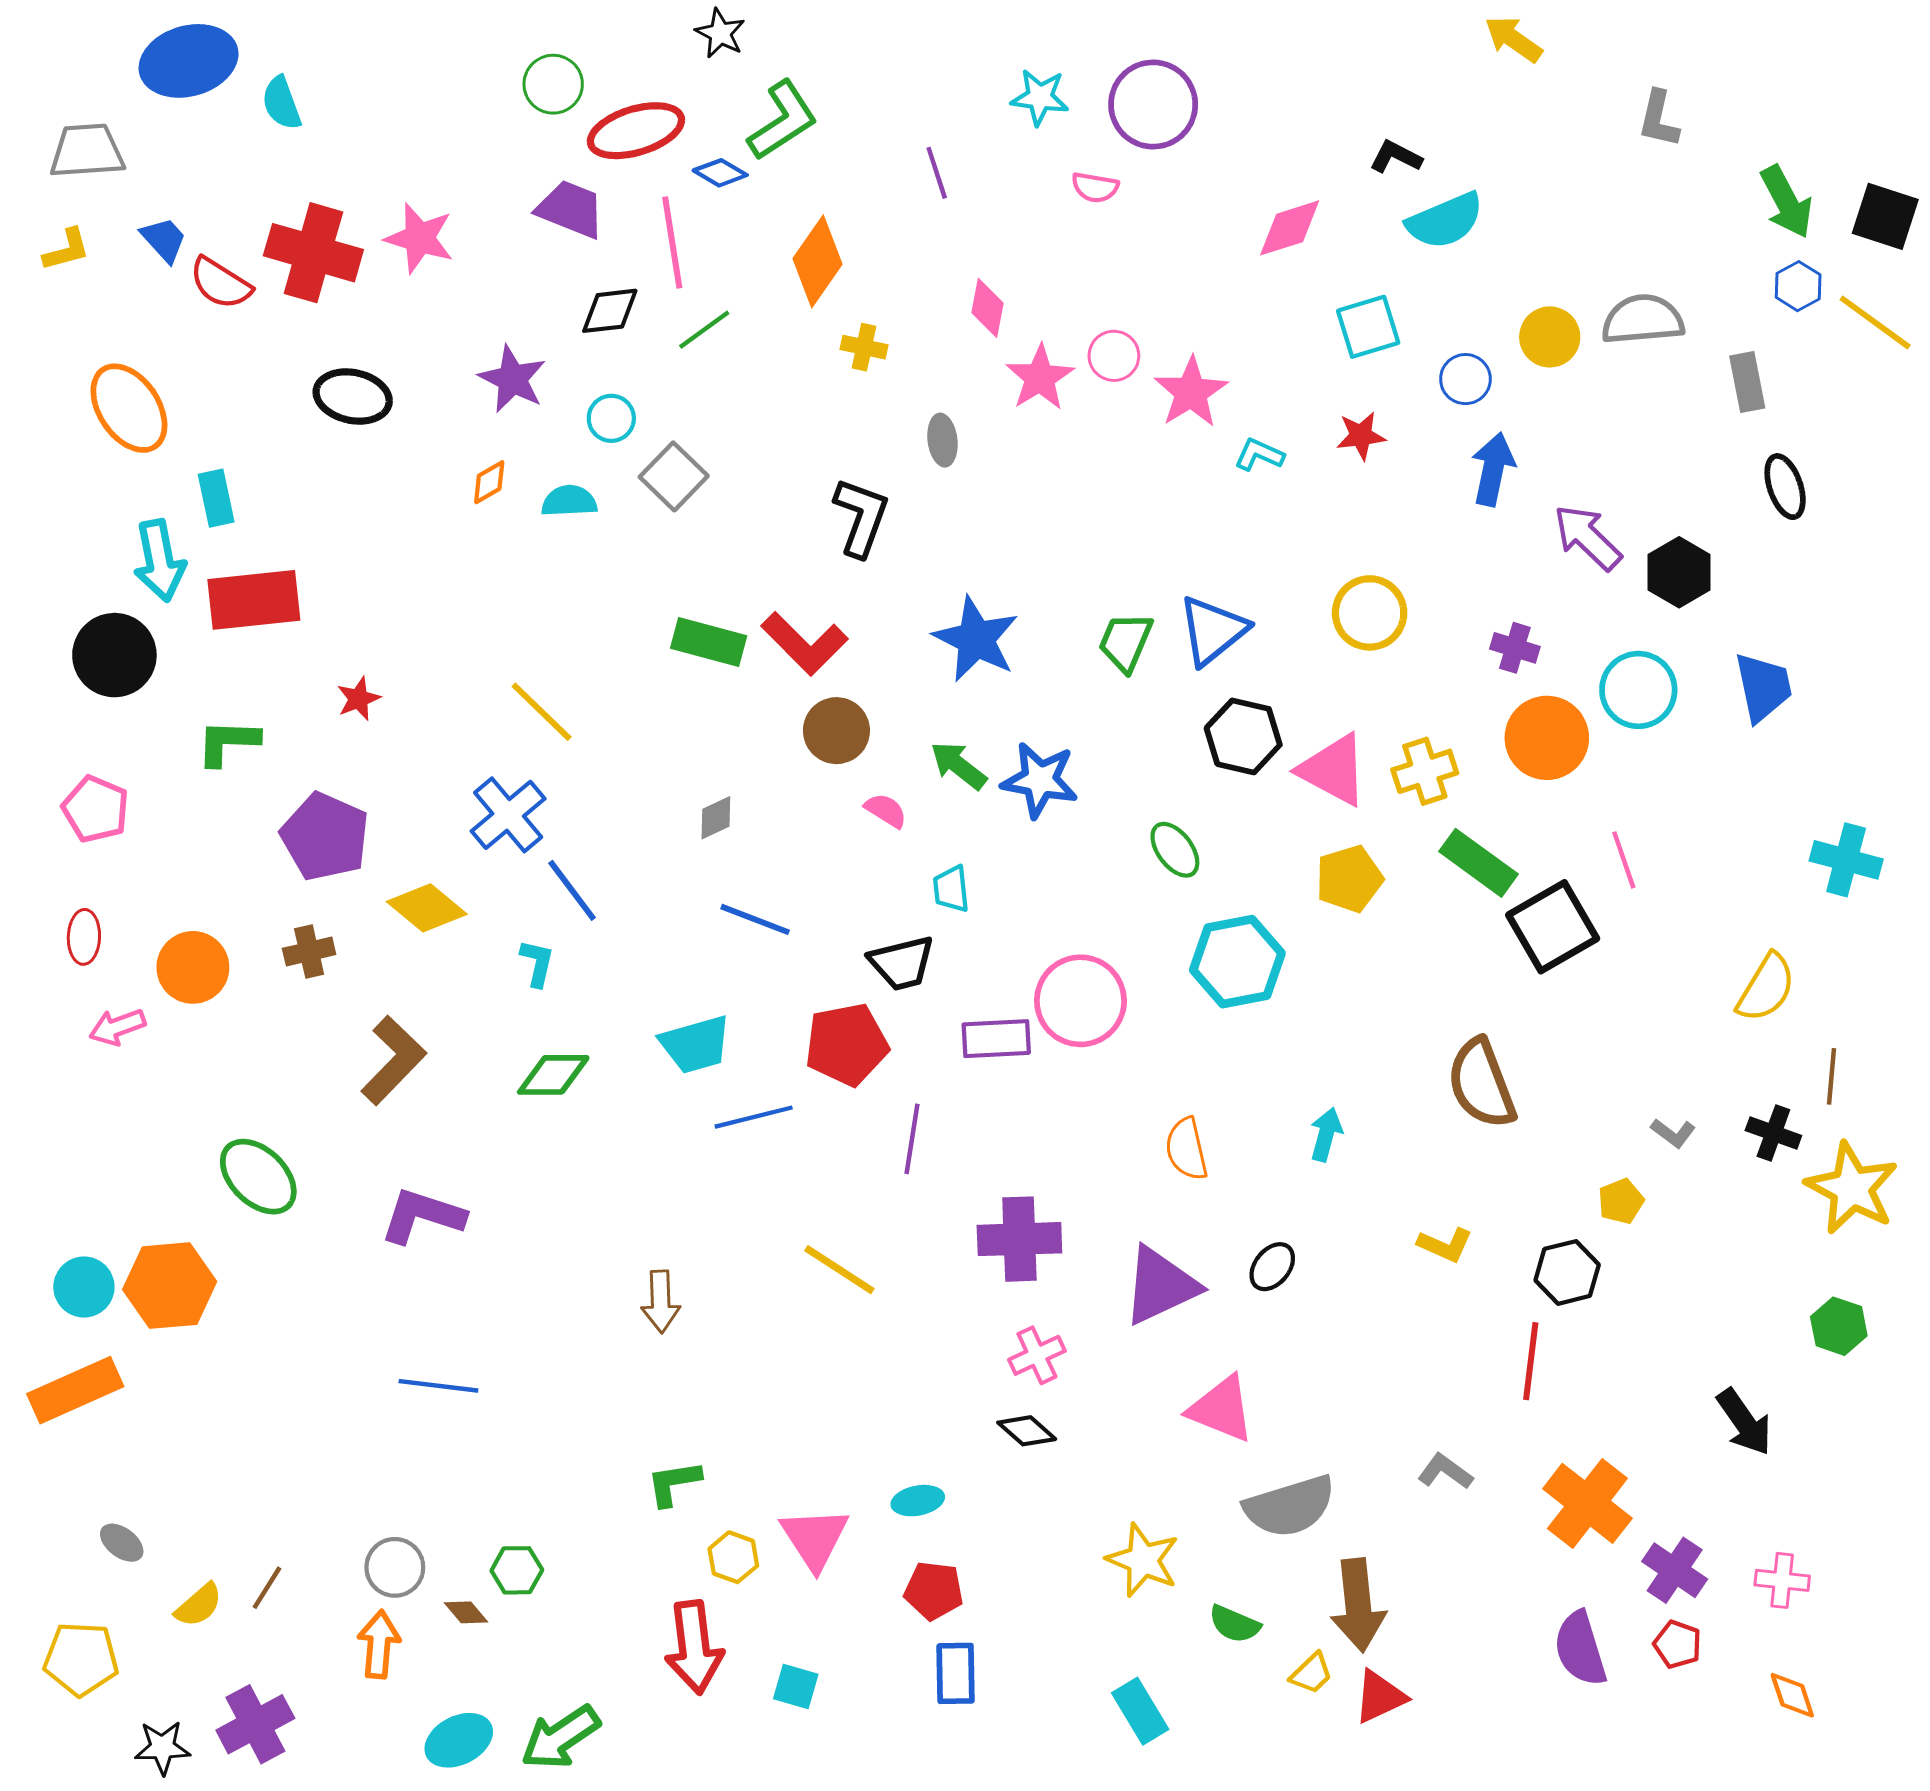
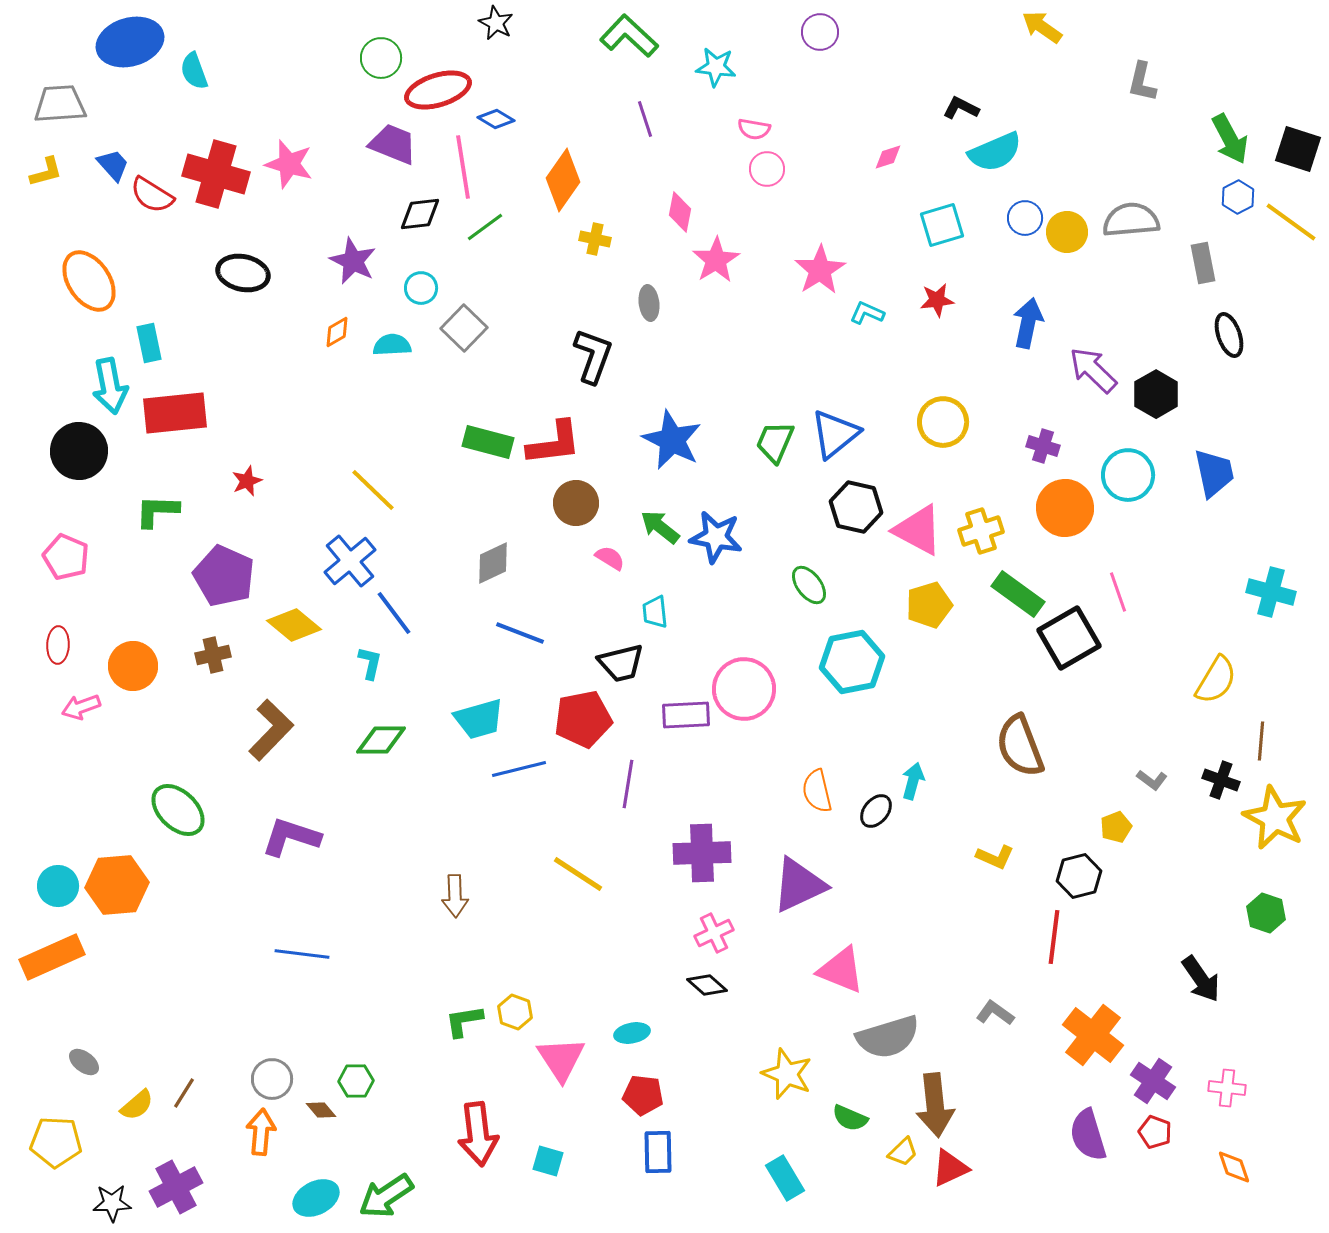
purple circle: (1153, 105) -> (820, 32), moved, size x0.6
green L-shape: (783, 120) -> (629, 36), moved, turned -104
pink diamond: (1290, 228) -> (888, 157), size x0.6
pink circle: (1114, 356) -> (767, 169), moved
blue circle: (1465, 379) -> (1025, 218), moved
red L-shape: (804, 643) -> (554, 443), turned -52
gray diamond: (716, 818) -> (493, 563), size x1.4
black ellipse: (1272, 1267) -> (876, 811), moved
yellow hexagon: (733, 1557) -> (515, 1012), moved

